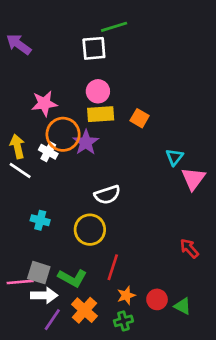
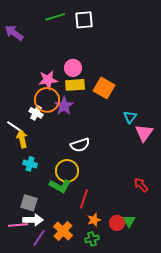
green line: (114, 27) -> (55, 17), moved
white square: (94, 48) -> (84, 20), moved
pink star: (44, 103) -> (48, 80), moved
orange square: (140, 118) -> (104, 88), size x1.5
yellow arrow: (17, 146) -> (22, 139), moved
green L-shape: (72, 278) -> (60, 186), moved
pink line: (20, 282) -> (18, 225), moved
green triangle: (183, 306) -> (129, 221), moved, turned 32

